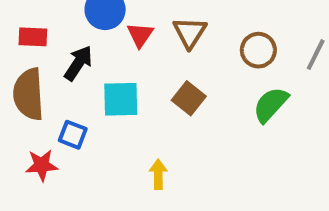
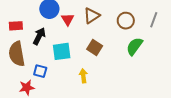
brown triangle: (190, 33) -> (92, 16), turned 30
yellow arrow: (158, 174) -> (83, 76), moved

